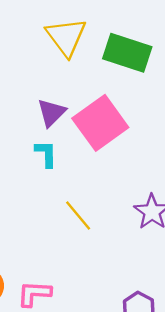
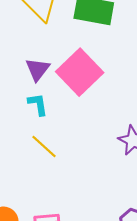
yellow line: (78, 215) -> (44, 146), moved

